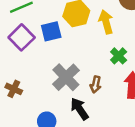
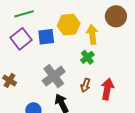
green cross: (119, 56) -> (87, 57), moved
brown arrow: (96, 84) -> (85, 85), moved

